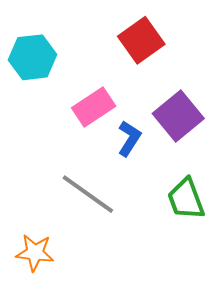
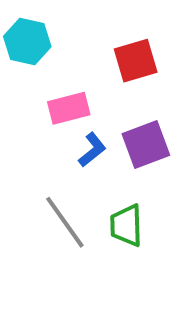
gray line: (88, 194) -> (65, 222), moved

